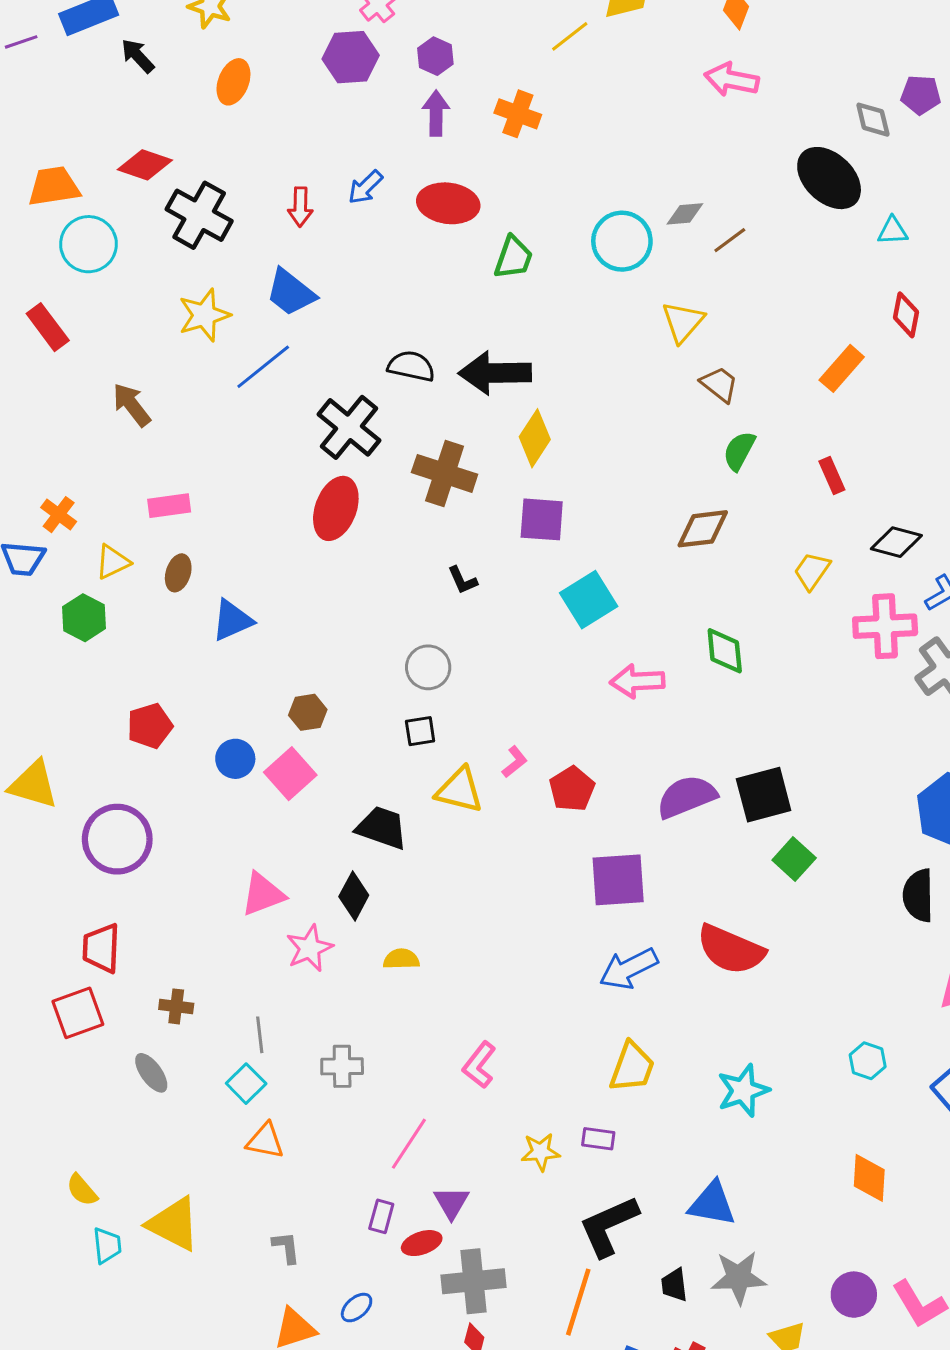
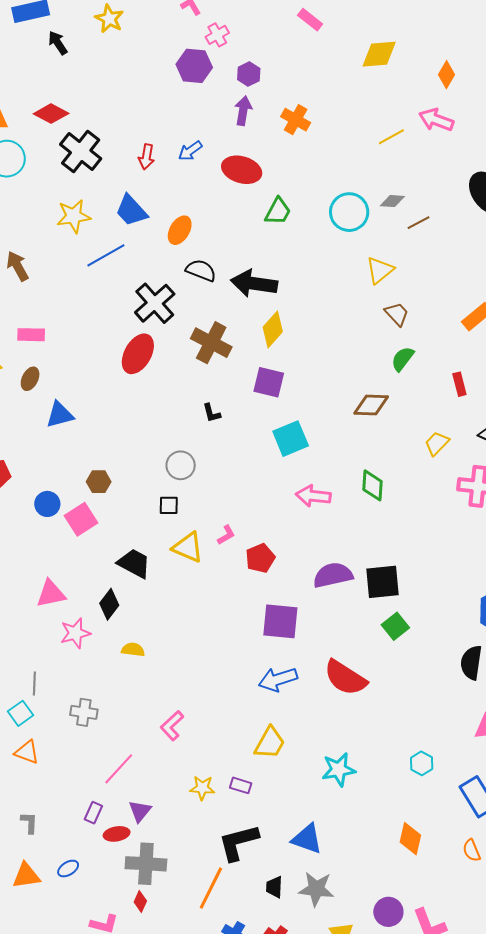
yellow line: (570, 36) -> (391, 137), moved
orange ellipse: (233, 82) -> (180, 230), moved

